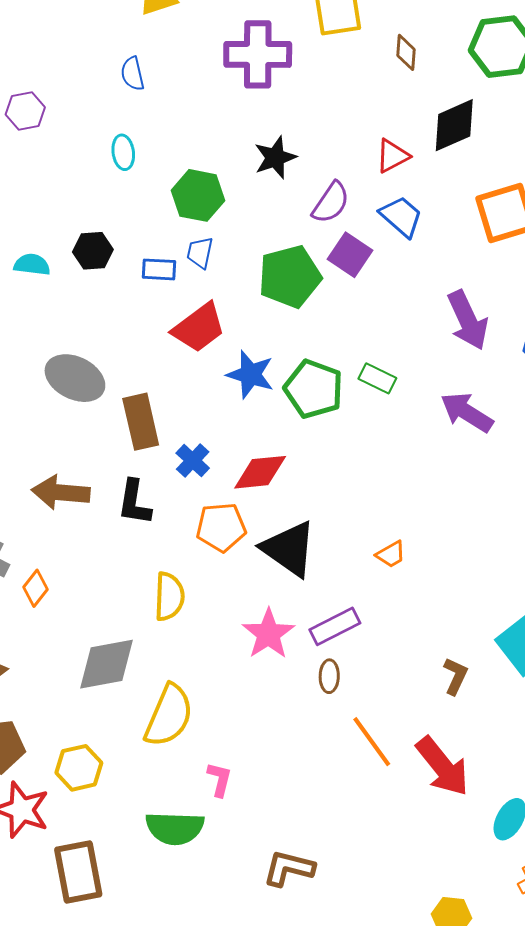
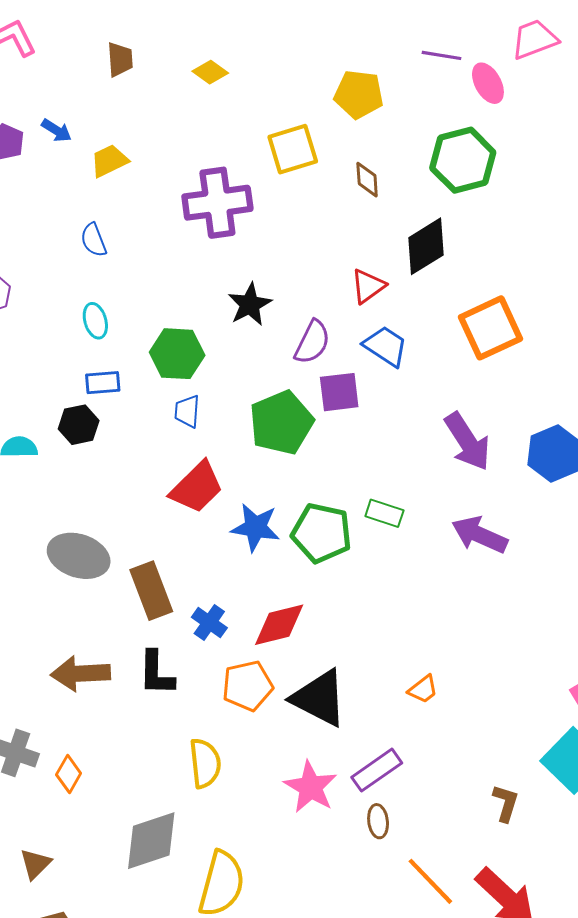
purple square: (350, 255) -> (339, 392), turned -33
blue rectangle: (159, 269) -> (103, 383), moved

